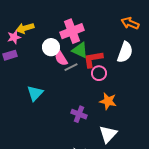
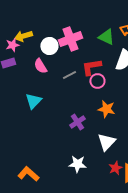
white circle: (51, 47) -> (49, 46), moved
green triangle: (80, 50) -> (106, 37), moved
pink semicircle: (61, 58) -> (40, 66), moved
purple cross: (79, 114) -> (77, 122), turned 35

